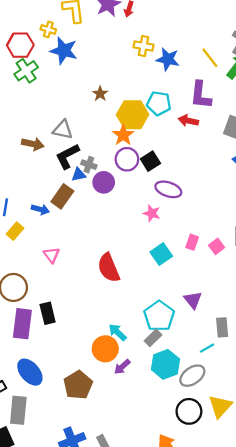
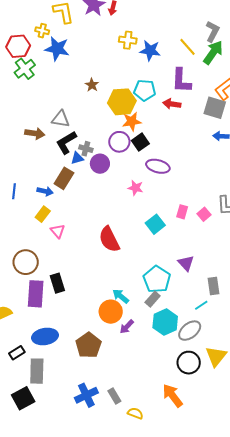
orange star: (123, 135) -> (132, 122), moved, turned 30
pink star: (152, 213) -> (136, 188), moved
yellow rectangle: (15, 231) -> (43, 214), moved
blue ellipse: (30, 372) -> (45, 336), turned -55

